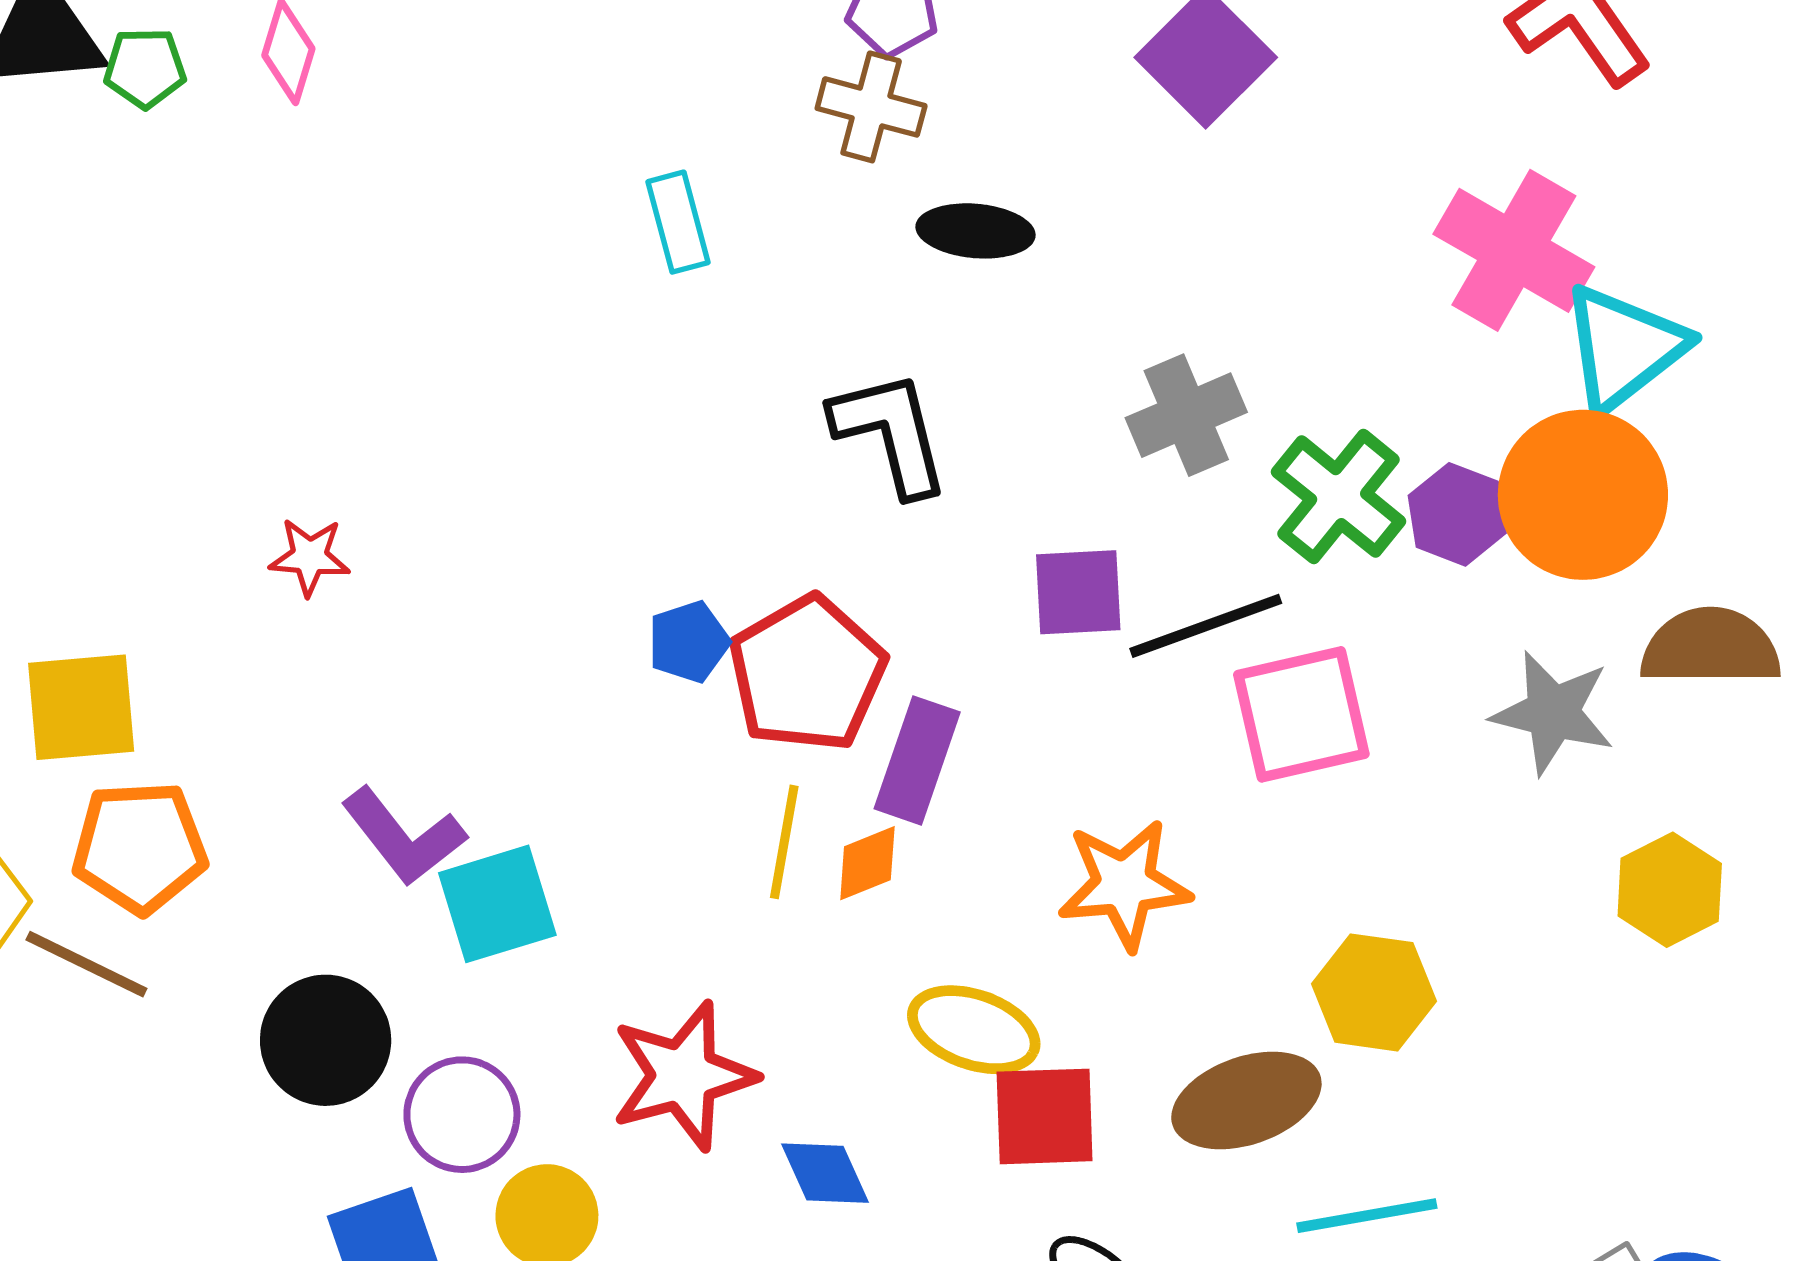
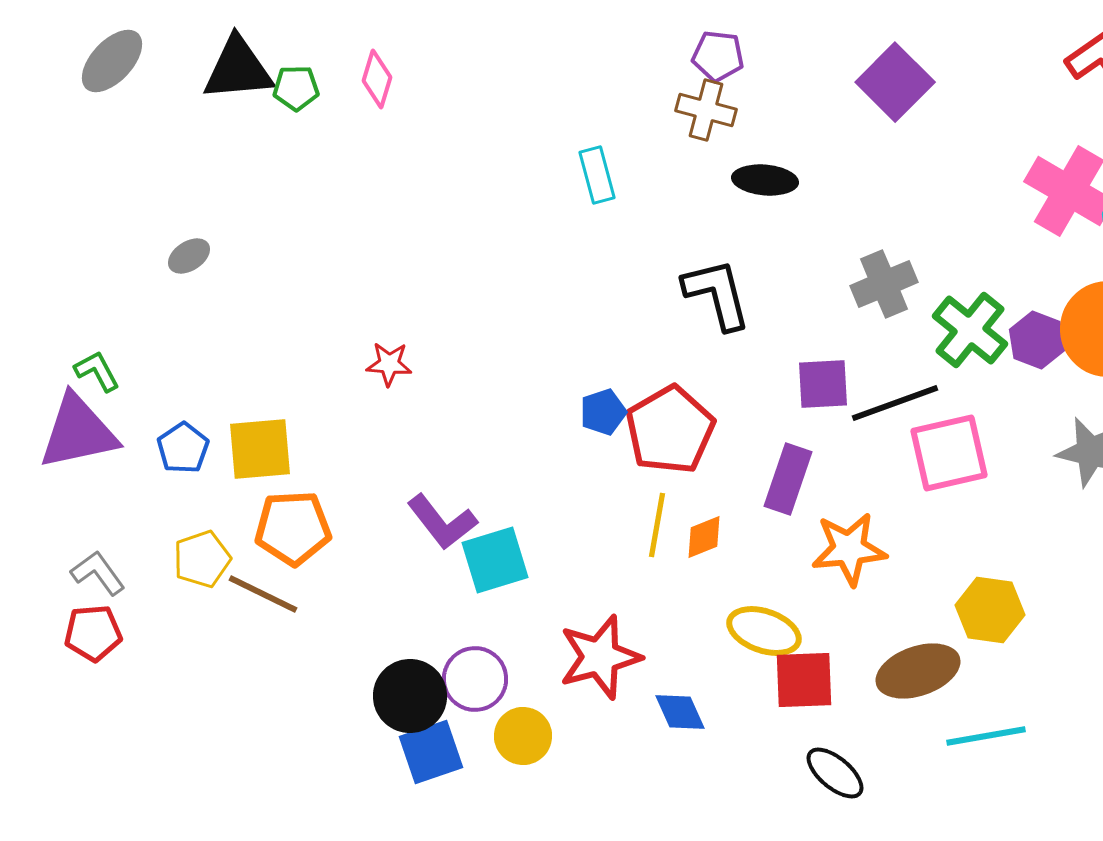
purple rectangle: (917, 760) -> (788, 479), moved
black circle: (326, 1040) -> (410, 696), moved

